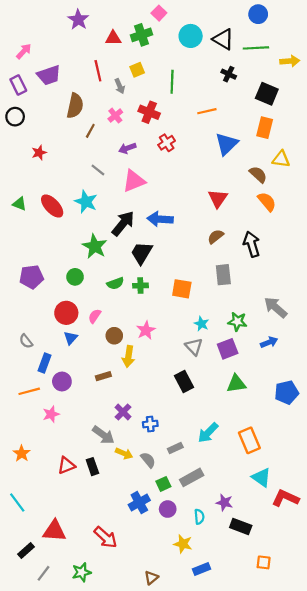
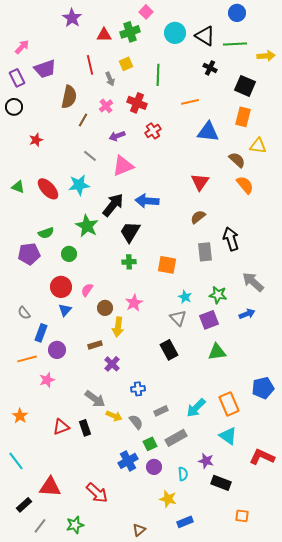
blue triangle: (227, 144) -> (208, 132), turned 50
cyan star: (86, 202) -> (79, 185), turned -30
black arrow: (252, 244) -> (231, 239), moved
green semicircle: (115, 283) -> (46, 233), moved
blue pentagon: (286, 392) -> (263, 388), moved
purple cross: (123, 412) -> (112, 364), moved
cyan arrow: (208, 433) -> (196, 408), moved
cyan triangle: (261, 477) -> (228, 436), moved

